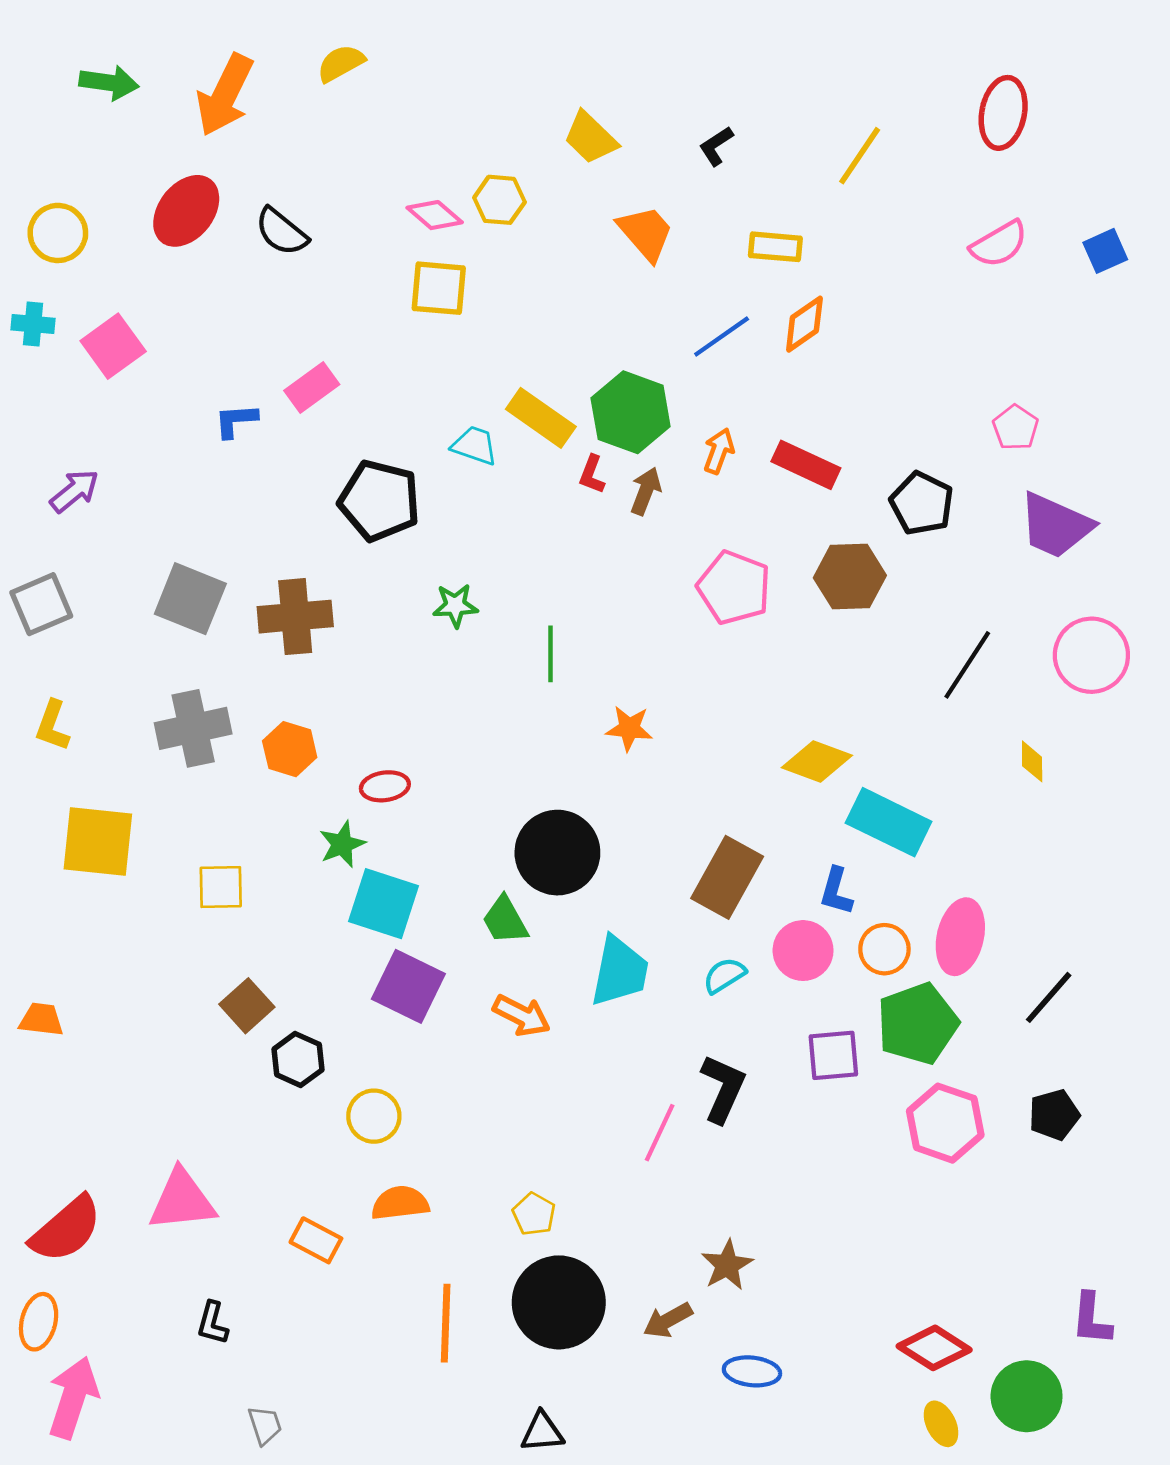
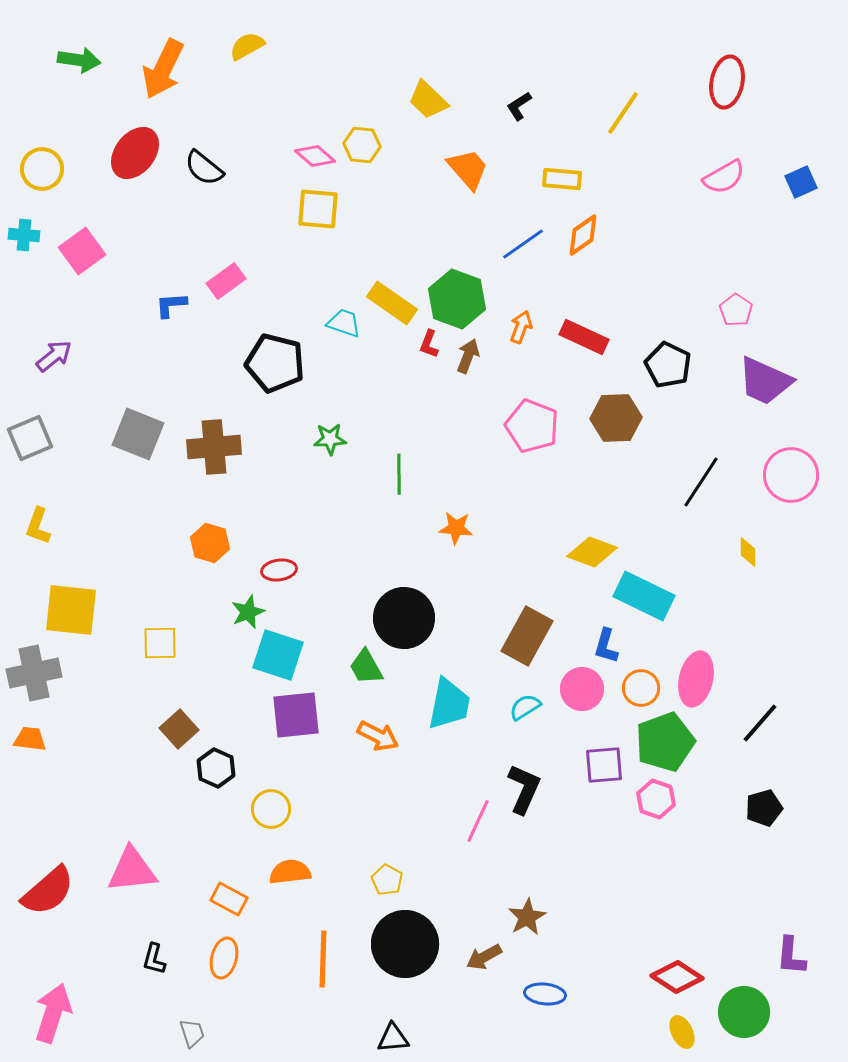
gray cross: (193, 728) -> (34, 673), moved
purple square: (408, 986) -> (296, 715), turned -32
pink hexagon: (945, 1123) -> (656, 799), moved, size x0.7
orange ellipse: (39, 1322) -> (224, 958), moved

